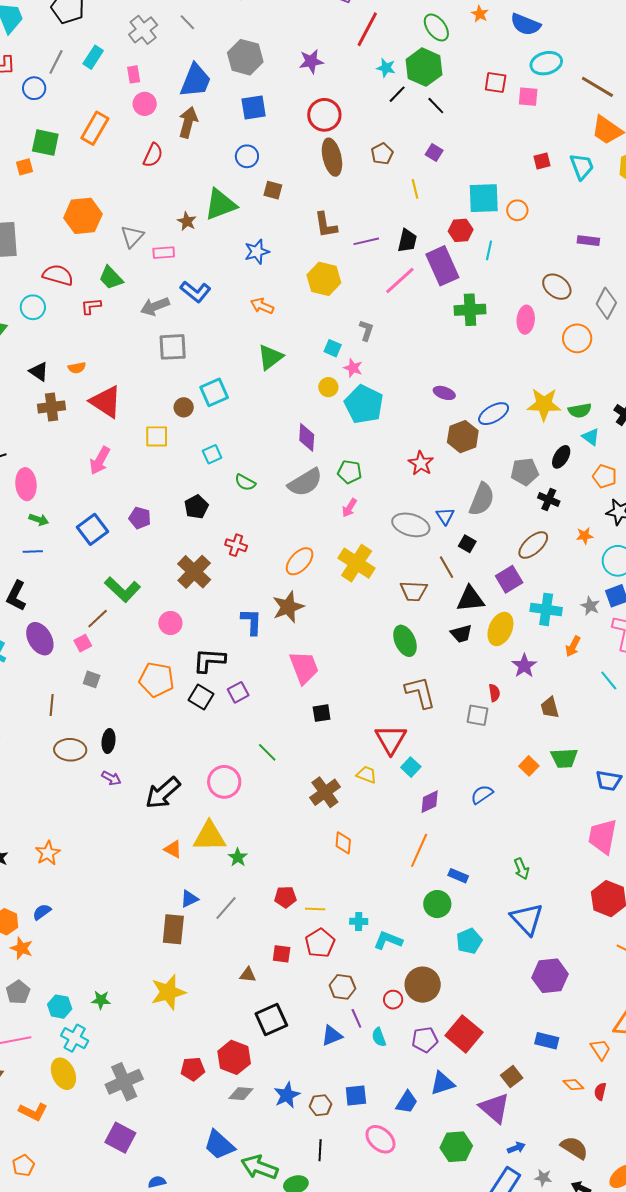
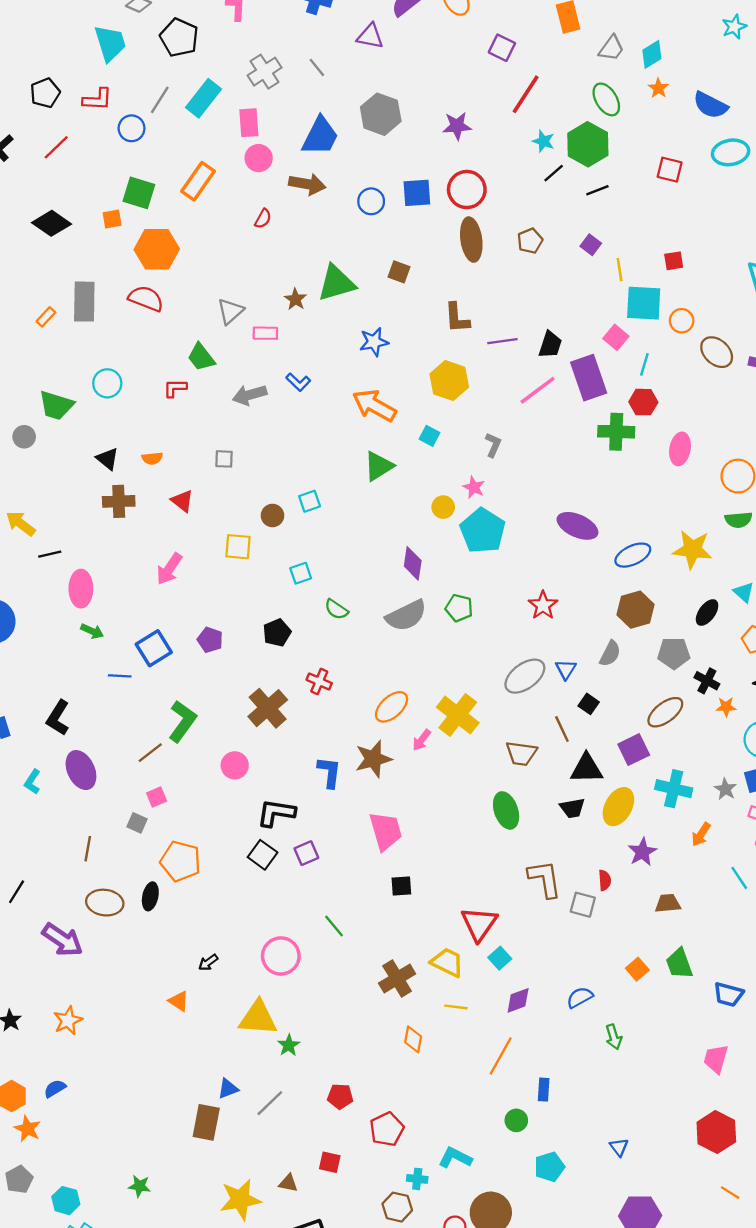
cyan rectangle: (93, 57) -> (204, 98), size x1.4
pink rectangle: (134, 74) -> (249, 123), size x1.4
pink square: (528, 97) -> (616, 337), moved, turned 30
black line: (436, 106) -> (597, 190), turned -72
blue square: (254, 107) -> (417, 193), moved
brown arrow: (188, 122) -> (307, 184), turned 80
red semicircle: (153, 155) -> (263, 219), size x0.7
blue circle: (247, 156) -> (371, 201), moved
red square: (542, 161) -> (674, 261), moved
yellow line: (415, 189) -> (620, 270), moved
orange hexagon: (83, 216) -> (157, 249), moved
red hexagon: (461, 230) -> (643, 402), moved
red semicircle: (58, 275) -> (146, 299), moved
brown ellipse: (557, 287) -> (717, 352), moved
blue L-shape: (195, 292) -> (298, 382), size x0.7
orange arrow: (262, 306) -> (374, 406), size x1.6
gray square: (173, 347) -> (224, 459), moved, size x0.6
cyan square: (333, 348) -> (430, 436), moved
cyan square: (214, 392) -> (310, 501), size x0.7
purple ellipse: (444, 393) -> (577, 526), size x1.6
red triangle: (106, 402) -> (182, 501), size x0.6
green semicircle: (580, 410) -> (738, 520), moved
brown hexagon: (463, 437) -> (636, 610), moved
gray pentagon: (525, 472) -> (674, 653), moved
gray semicircle: (482, 499) -> (610, 654), size x0.7
black cross: (549, 499) -> (707, 681), moved
pink arrow: (349, 508) -> (422, 740), moved
gray ellipse: (411, 525) -> (525, 676), turned -57
blue line: (33, 551) -> (120, 676), moved
green L-shape: (123, 589) -> (182, 721), turned -102
pink square: (83, 643) -> (157, 797), moved
orange pentagon: (157, 680) -> (181, 861), moved
brown L-shape: (420, 692) -> (545, 879), moved
brown trapezoid: (550, 708) -> (668, 903), turned 95
green trapezoid: (564, 758) -> (679, 964), turned 68
yellow trapezoid: (367, 775) -> (447, 962), size x1.4
purple arrow: (111, 778) -> (63, 940), moved, size x1.8
black arrow: (163, 793) -> (208, 962), size x0.5
pink trapezoid: (603, 836) -> (716, 1059), size x0.7
orange triangle: (173, 849) -> (179, 1001), moved
green arrow: (522, 869) -> (614, 1037), moved
blue rectangle: (458, 876) -> (544, 1090), turned 66
green circle: (437, 904) -> (516, 1120), size x0.7
yellow line: (315, 909) -> (456, 1007), moved
blue triangle: (527, 919) -> (619, 1147), size x0.5
cyan cross: (359, 921) -> (417, 1179), moved
red pentagon: (320, 943) -> (387, 1129), moved
yellow star: (168, 992) -> (240, 1200), moved
green star: (101, 1000) -> (139, 1186), moved

